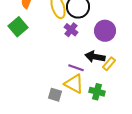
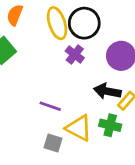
purple line: (76, 68) -> (50, 106), moved
green cross: (97, 92) -> (110, 125), moved

